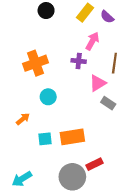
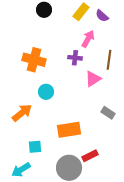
orange cross: (36, 63) -> (34, 60), turned 35
gray rectangle: (108, 103) -> (108, 113), moved
orange arrow: (23, 119) -> (22, 113), size x1.5
cyan square: (45, 139) -> (35, 147), moved

